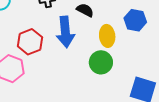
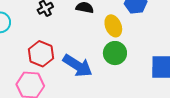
blue arrow: (65, 32) -> (78, 66), moved, turned -36

